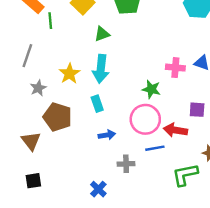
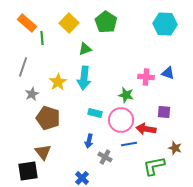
cyan rectangle: (97, 104) -> (95, 113), moved, turned -56
blue arrow: (107, 135) -> (89, 141), moved, turned 112
brown triangle: (31, 141) -> (43, 152), moved
gray cross: (126, 164) -> (105, 157), turned 32
black square: (33, 181) -> (28, 171), size x1.5

